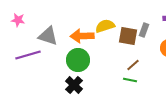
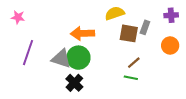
yellow semicircle: (105, 26) -> (115, 13), moved
gray triangle: (48, 36) -> (61, 59), moved
purple line: (28, 55) -> (28, 53), turned -55

